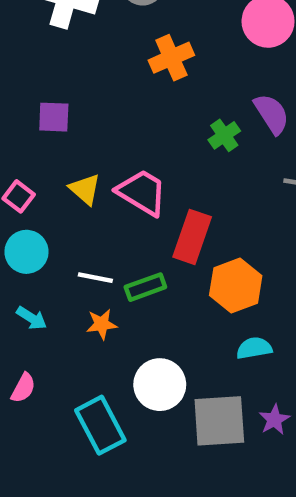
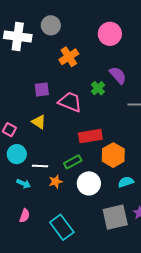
purple square: (54, 117) -> (42, 89), moved
pink trapezoid: (142, 192) -> (70, 102), moved
red rectangle: (192, 237) -> (90, 136), turned 70
white line: (95, 278) -> (40, 166), moved
white circle: (160, 385) -> (89, 183), moved

